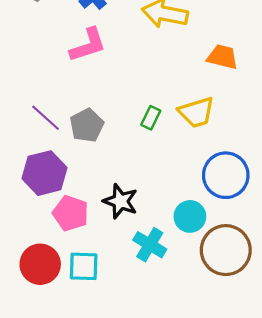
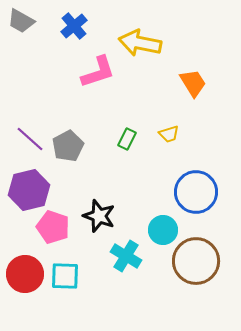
pink L-shape: (88, 45) -> (98, 72), moved
orange trapezoid: (222, 57) -> (193, 83), turned 44
yellow trapezoid: (196, 112) -> (169, 134), size x0.6

